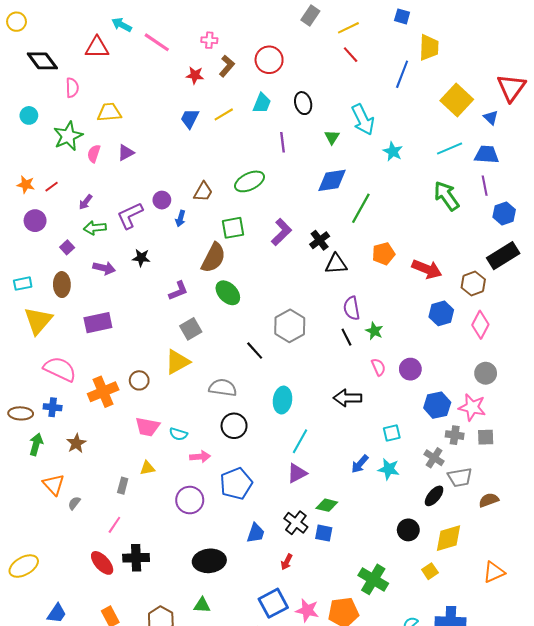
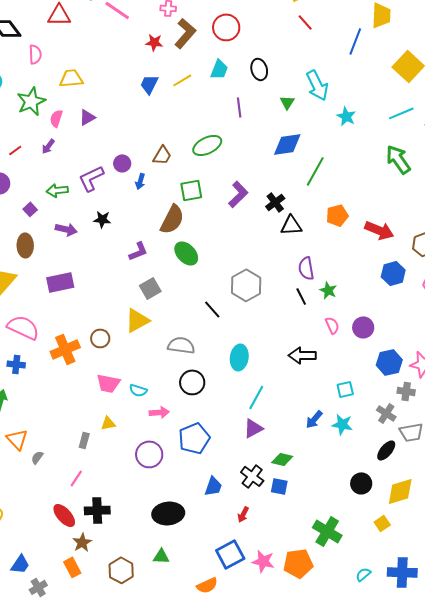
brown L-shape: (227, 66) -> (185, 33), size x1.4
purple arrow: (86, 202) -> (48, 146), moved
brown star: (76, 443) -> (82, 542), moved

